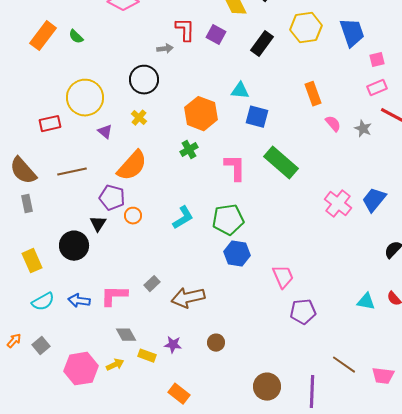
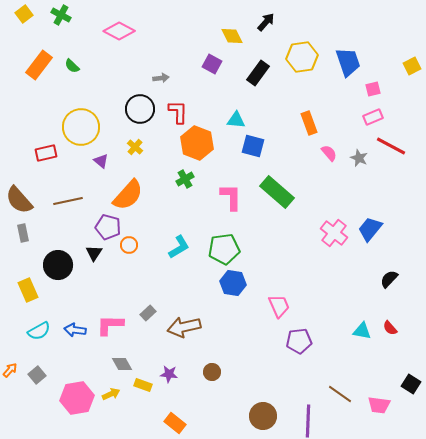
red L-shape: (185, 30) -> (178, 112), moved
black circle: (74, 246) -> (58, 265), moved

